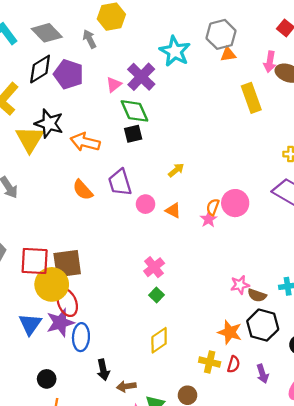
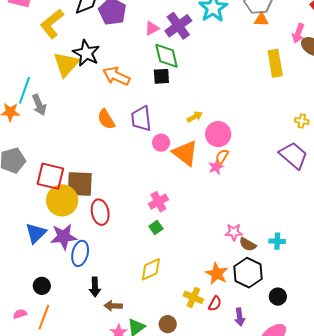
pink circle: (235, 203) -> (218, 134), moved
orange triangle: (173, 210) -> (185, 153), size x1.8
red ellipse: (67, 303) -> (100, 212), moved

